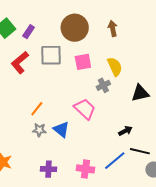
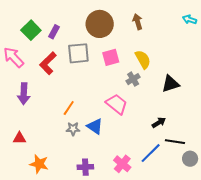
pink cross: (85, 169) -> (122, 164), turned 36

